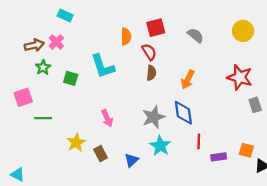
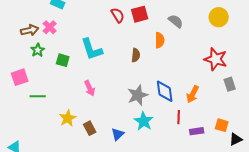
orange semicircle: (126, 36) -> (160, 40), moved
red semicircle: (149, 52) -> (118, 15), moved
orange arrow: (188, 80) -> (193, 94), moved
pink arrow: (107, 118) -> (90, 88), moved

